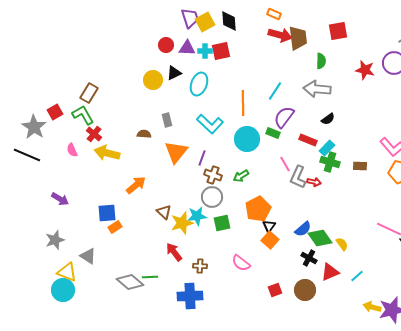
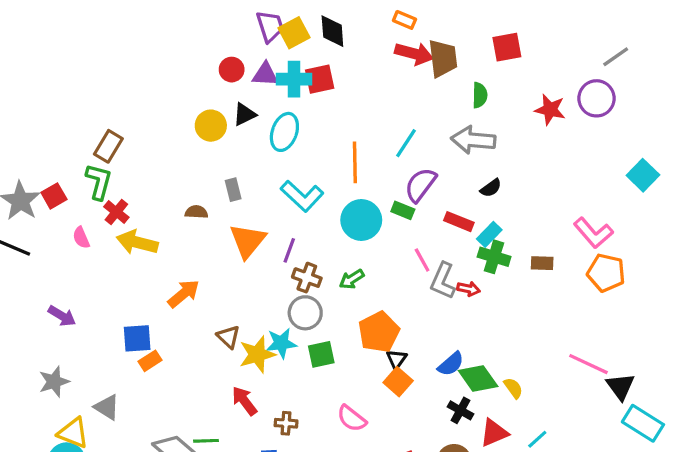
cyan cross: (205, 51) -> (294, 79), size x1.5
red square: (55, 112) -> (54, 196), moved
green L-shape: (83, 115) -> (99, 182), turned 45

